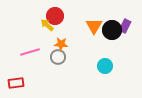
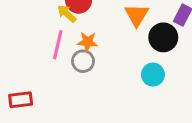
black circle: (112, 30) -> (163, 37), moved
pink line: (30, 52) -> (58, 45), moved, turned -60

